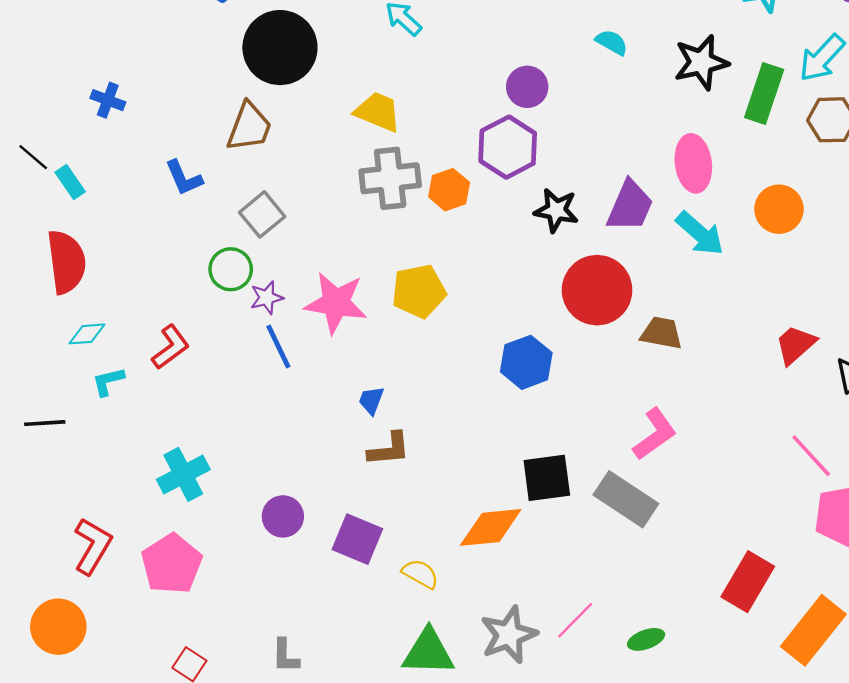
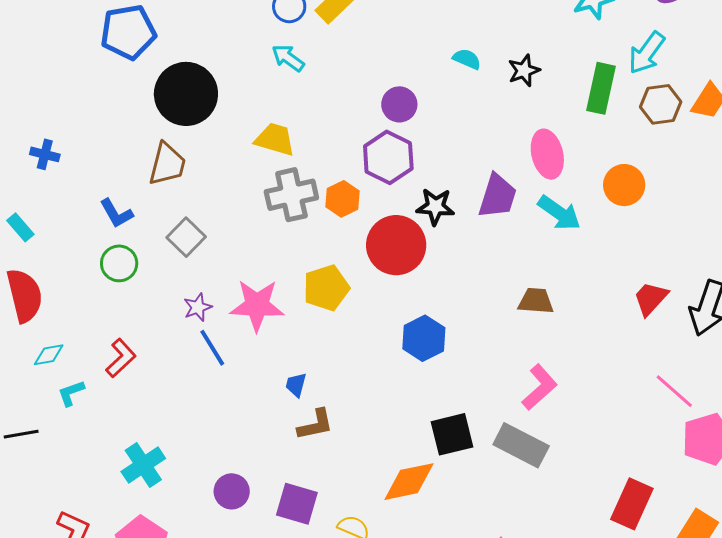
black star: (701, 62) -> (524, 70), moved, size x0.7
green circle: (231, 269) -> (119, 263), moved
red circle: (597, 290) -> (396, 245), moved

